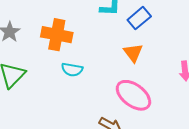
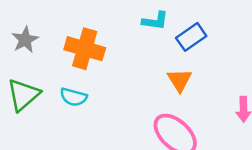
cyan semicircle: (72, 70) -> (73, 97), moved

